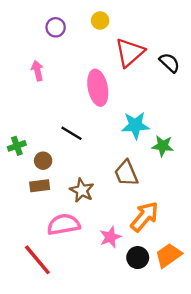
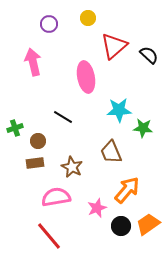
pink arrow: (37, 71) -> (33, 62), size x1.5
red line: (37, 260) -> (49, 236), moved

